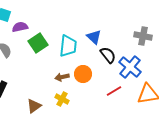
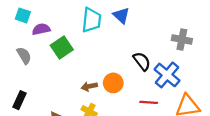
blue triangle: (94, 37) -> (121, 15), moved
cyan trapezoid: (68, 46) -> (92, 20), moved
red line: (114, 91) -> (149, 102), turned 35

